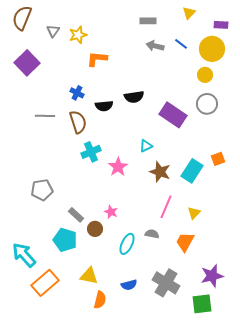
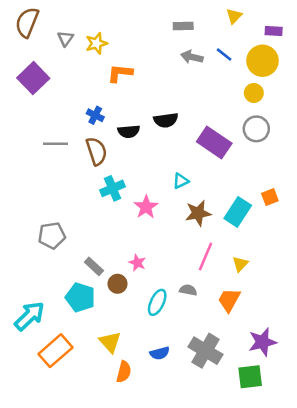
brown star: (160, 172) -> (198, 213), turned -30
cyan arrow: (24, 255) -> (30, 316), turned 88
yellow triangle: (89, 276) -> (110, 342), turned 36

